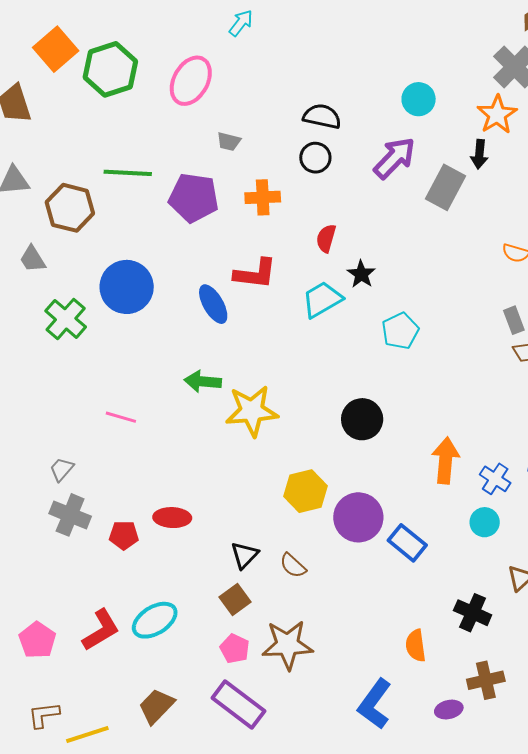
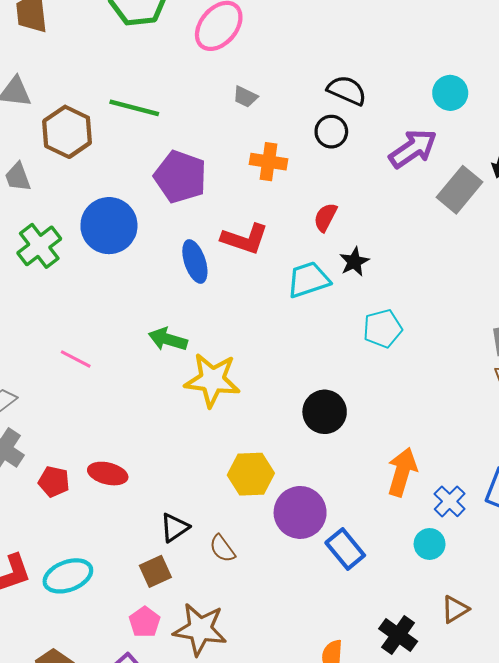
purple pentagon: (194, 198) -> (180, 177), moved

